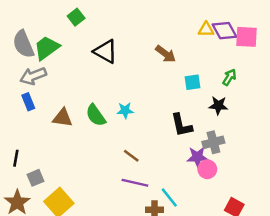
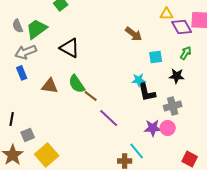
purple diamond: (224, 31) -> (182, 27), moved
gray semicircle: (23, 44) -> (18, 26), size x0.6
black triangle: (105, 52) -> (70, 48), moved
cyan star: (125, 110) -> (139, 80), moved
brown line: (131, 156) -> (91, 96), moved
purple star: (197, 157) -> (153, 128), moved
purple line: (135, 183) -> (109, 118), moved, turned 30

